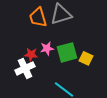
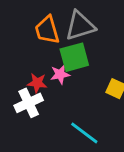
green square: (67, 52) -> (74, 57), moved

